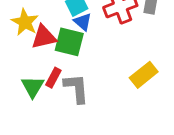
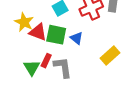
blue triangle: (83, 22) -> (77, 38), moved
red triangle: (44, 37) -> (38, 32), turned 36

